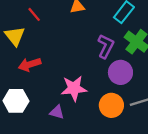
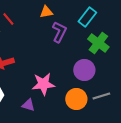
purple L-shape: (106, 46) -> (59, 32), moved

